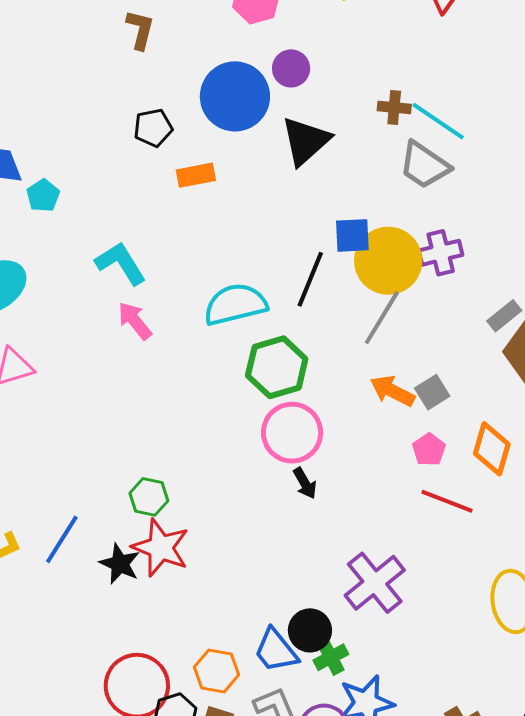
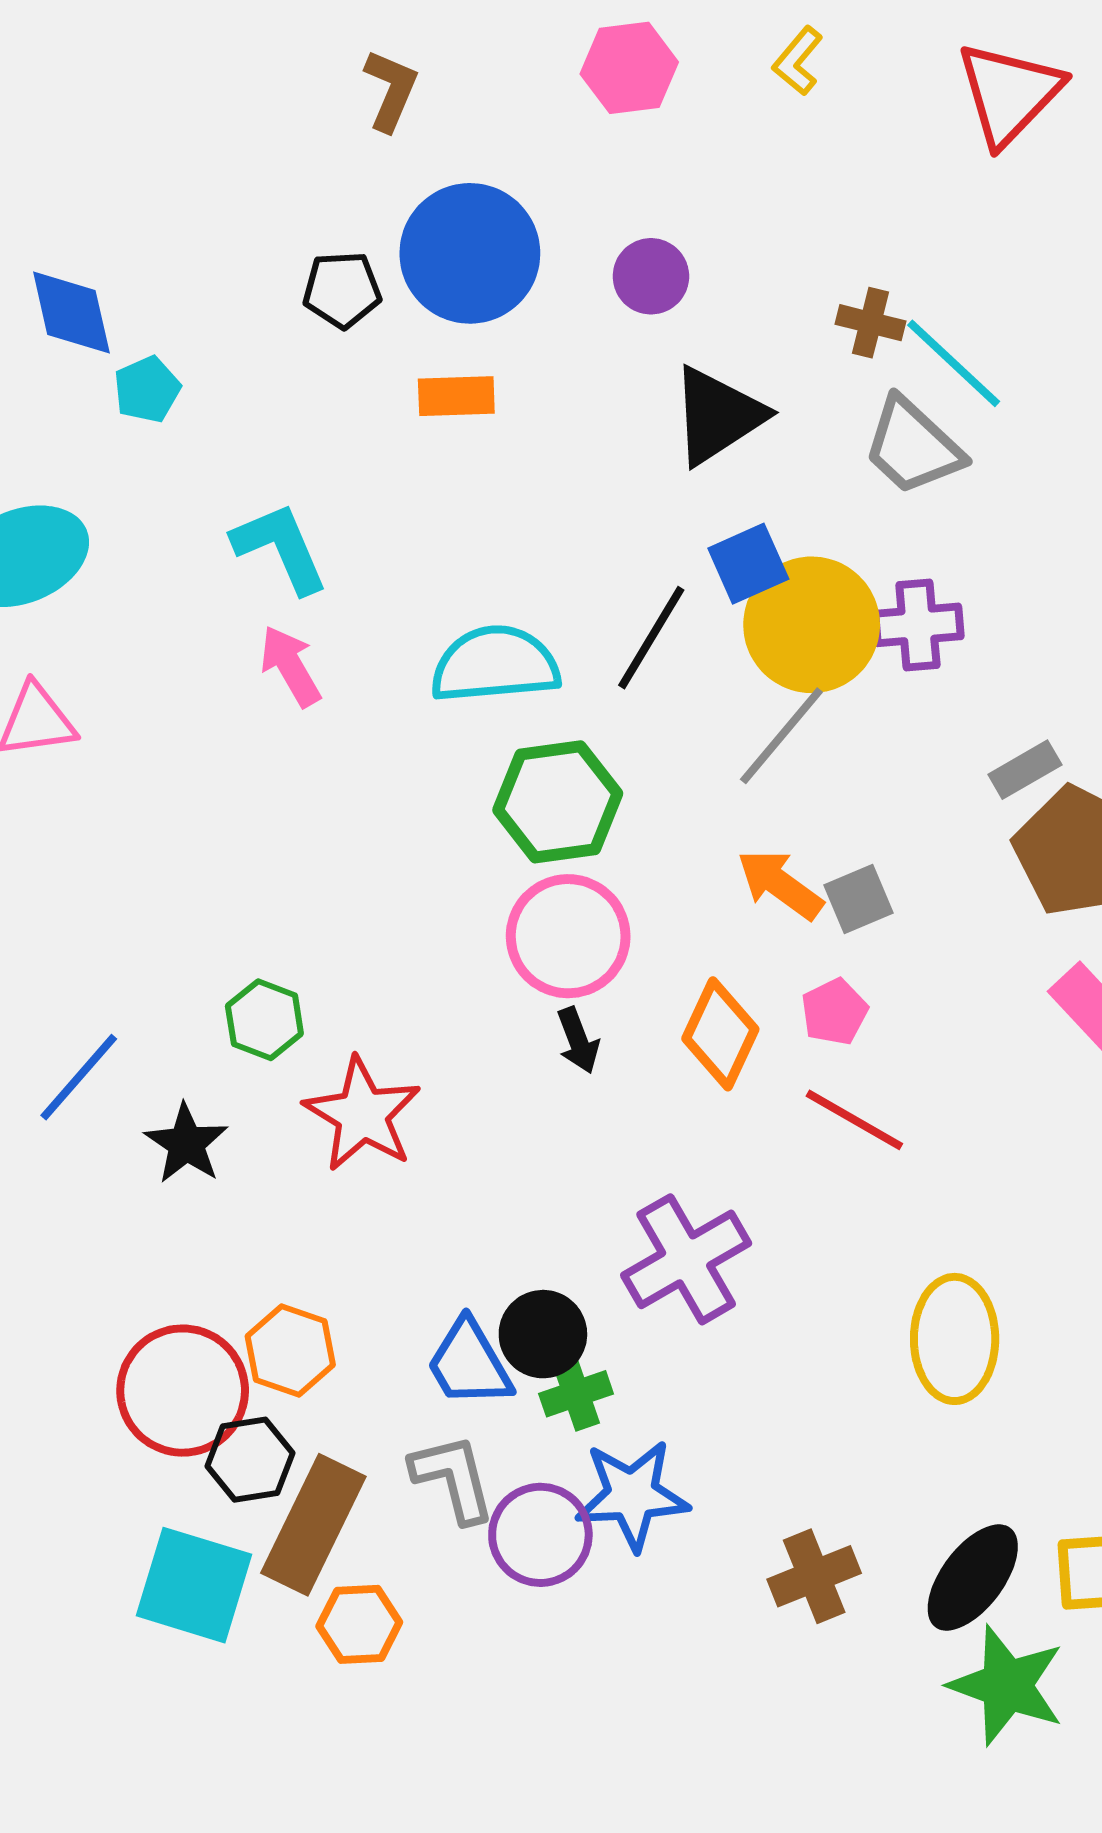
purple circle: (291, 68) -> (651, 276), moved
blue circle: (235, 96) -> (470, 253), moved
black pentagon: (153, 128) -> (342, 290), moved
black triangle: (306, 141) -> (718, 416), moved
blue square: (352, 235) -> (748, 564), turned -30
orange diamond: (492, 449) -> (720, 1034), moved
red star: (161, 548) -> (362, 1114), moved
orange hexagon: (216, 671) -> (290, 1351), moved

